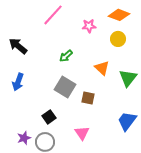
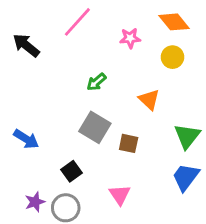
orange diamond: (119, 15) -> (174, 22), turned 30
black arrow: (18, 46) -> (26, 45), moved
green triangle: (128, 78) -> (187, 136), moved
blue arrow: (18, 82) -> (26, 139), moved, turned -78

